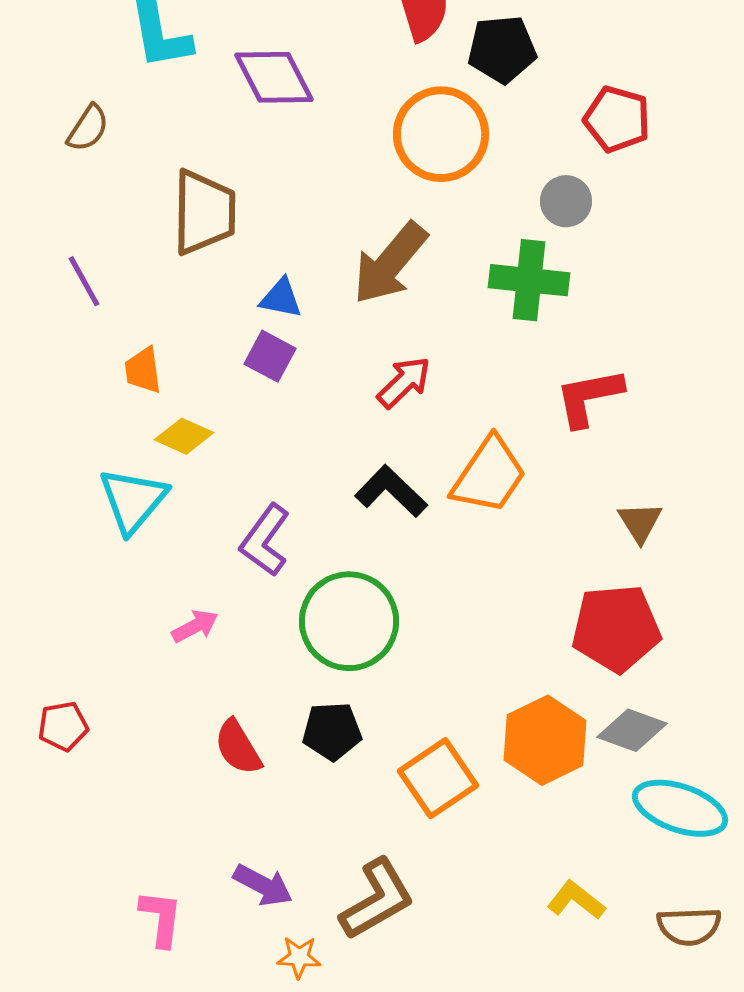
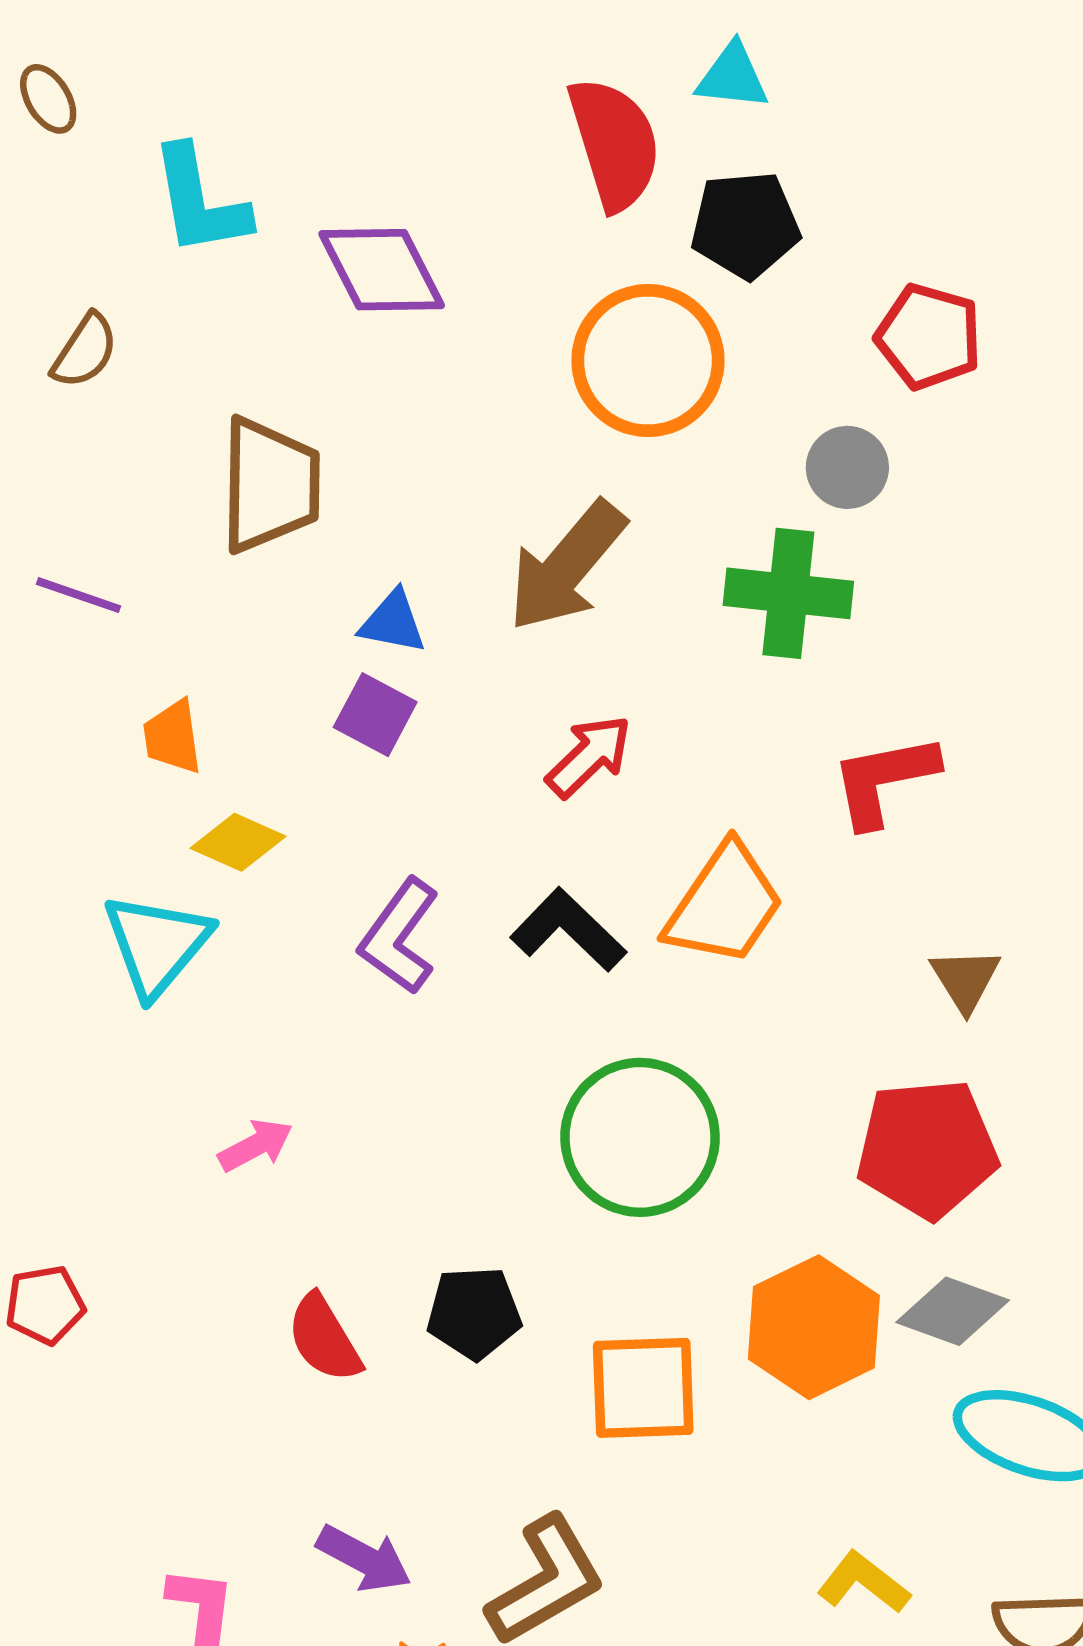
purple line: (84, 281) -> (78, 595), turned -42
purple L-shape: (265, 540) -> (399, 936), moved
green circle: (349, 621) -> (640, 1137), moved
orange square: (438, 778) -> (643, 1388), turned 32

